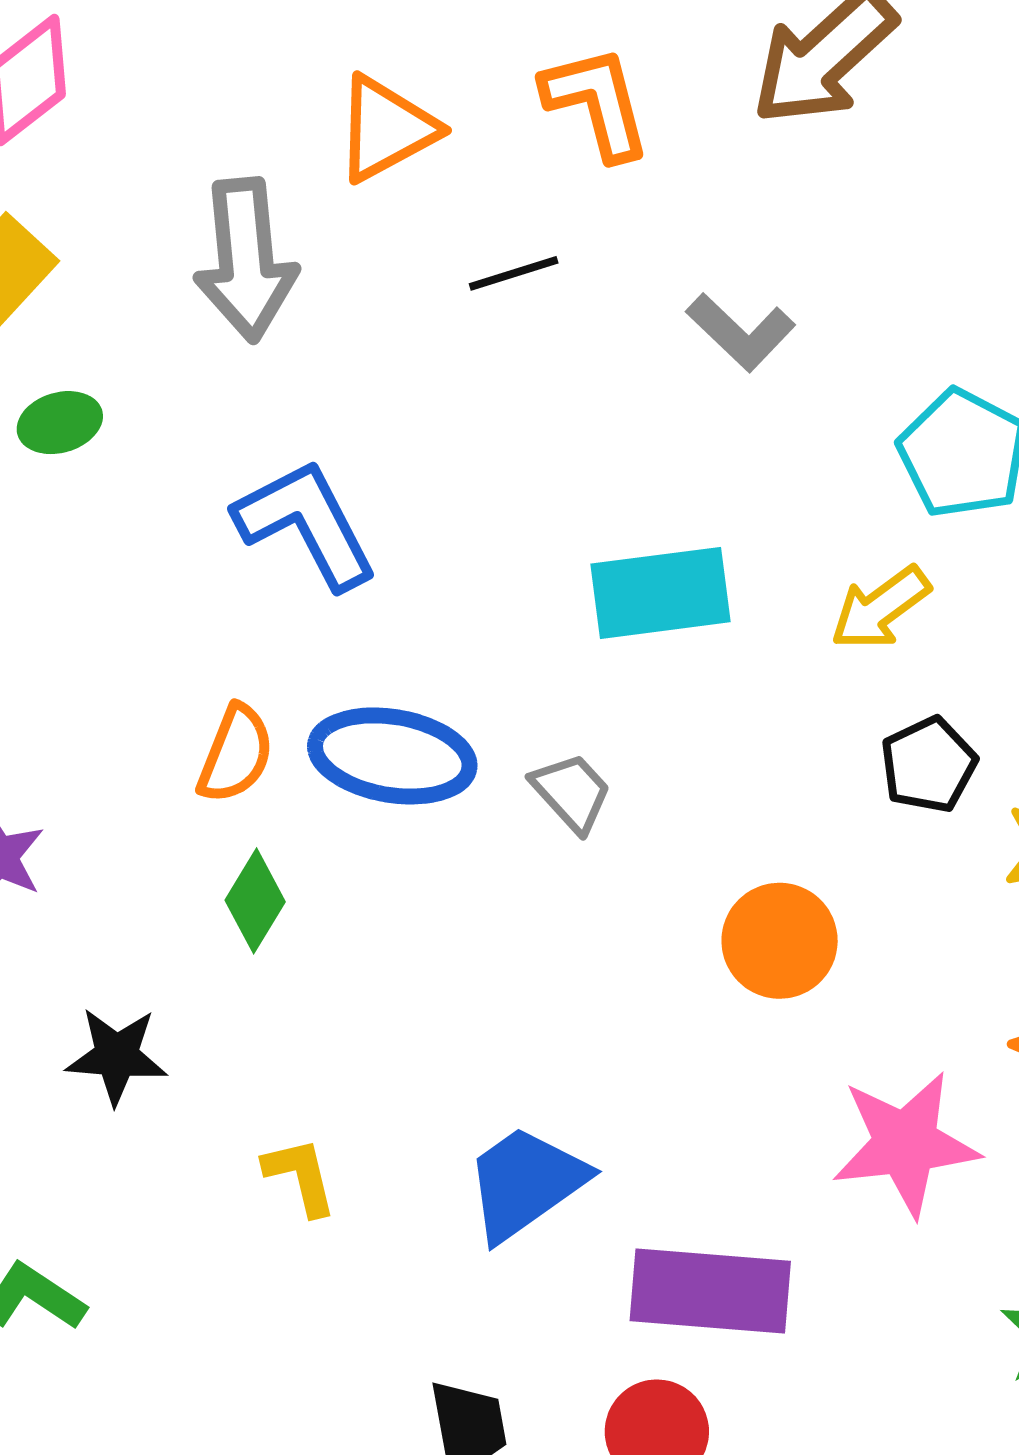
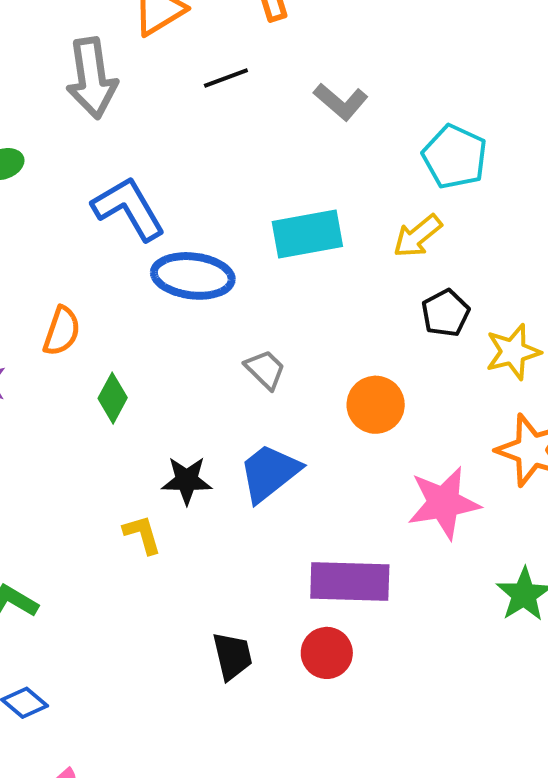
orange semicircle: (236, 754) -> (62, 331), moved
blue ellipse: (392, 756) -> (193, 276), moved
gray trapezoid: (572, 792) -> (265, 369), moved
black star: (117, 1056) -> (187, 480), moved
blue trapezoid: (525, 1183) -> (269, 473), moved

